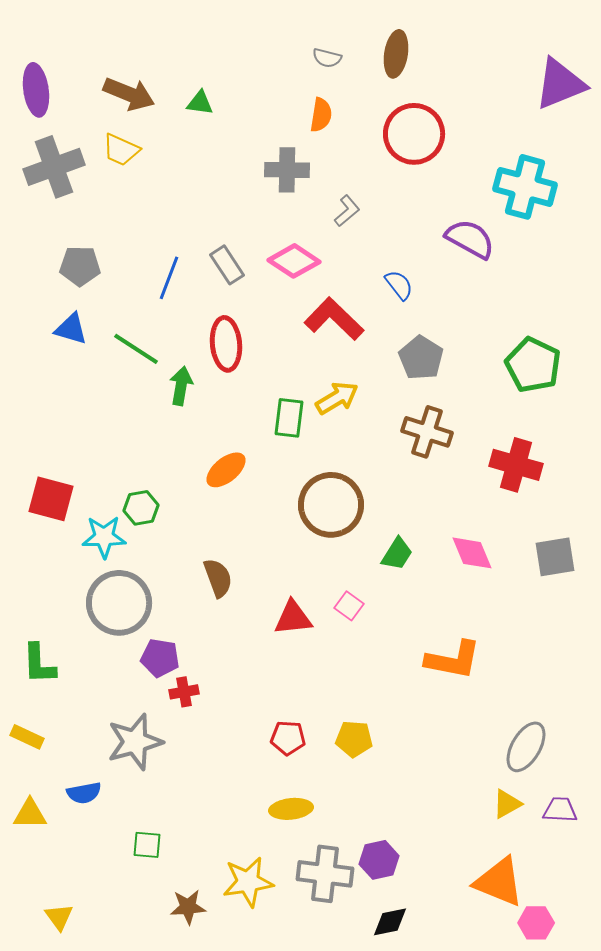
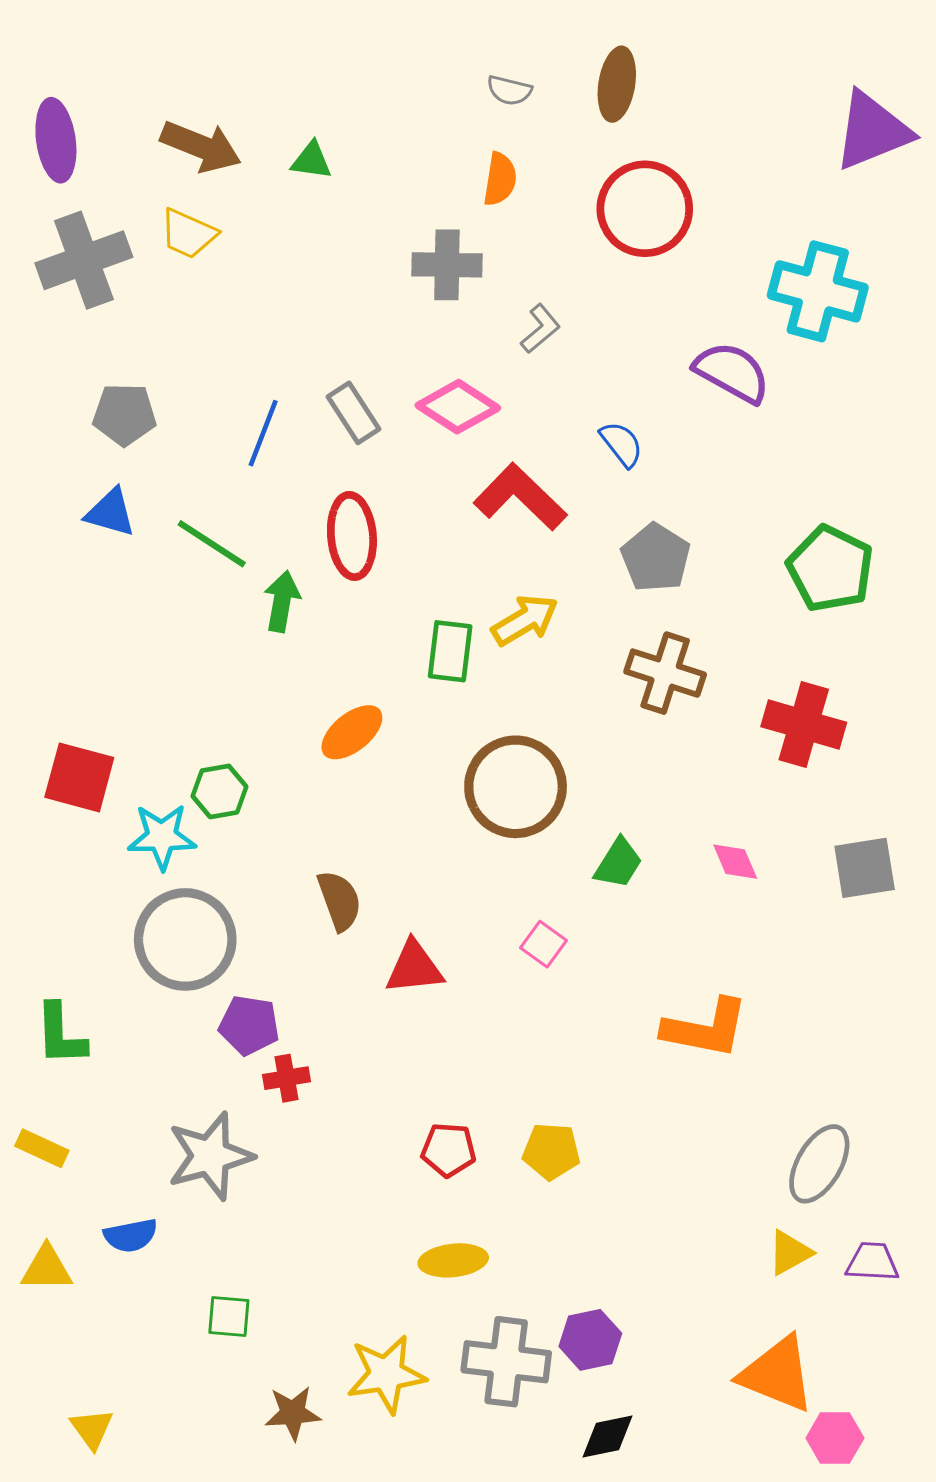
pink diamond: (472, 553) -> (735, 862), size x0.7
red triangle: (293, 618) -> (414, 968), moved

